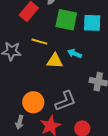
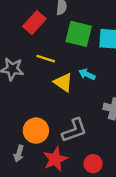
yellow triangle: (55, 61) -> (63, 82), turned 30

